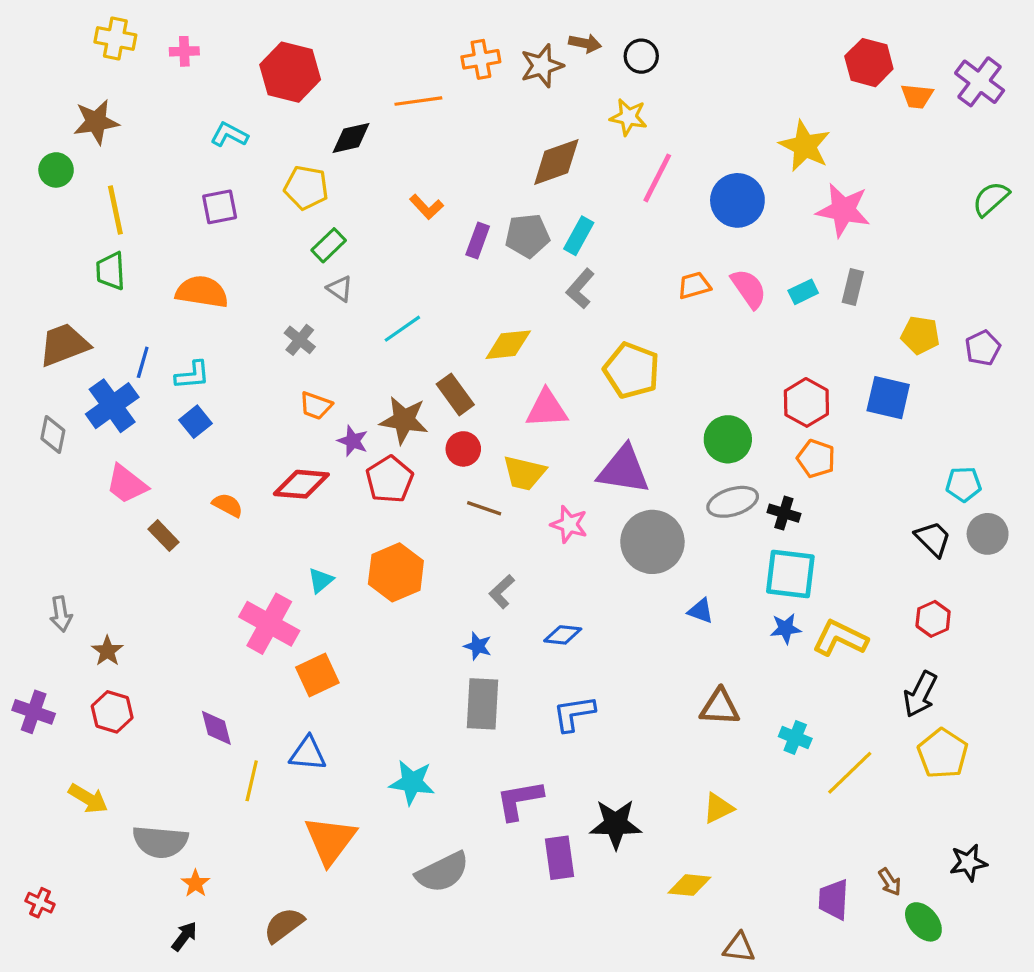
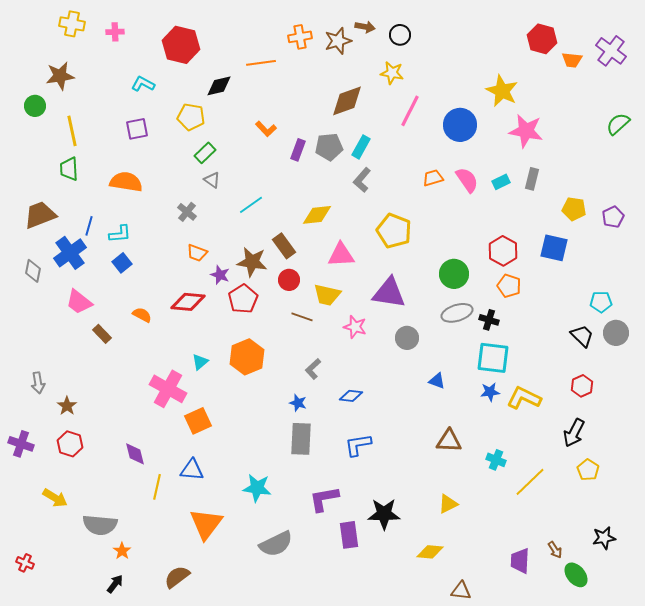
gray circle: (652, 542) -> (407, 338), size x0.6
yellow pentagon: (943, 754) -> (588, 470), size x0.7

